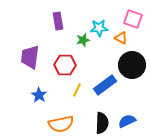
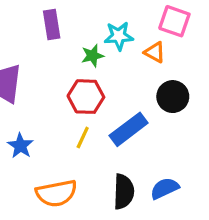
red hexagon: (65, 65) -> (86, 97), moved
black circle: (132, 65) -> (173, 97), size x0.7

